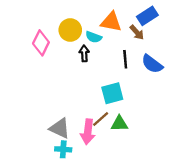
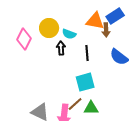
orange triangle: (111, 22) -> (95, 21), moved
brown arrow: (137, 32) -> (106, 30), turned 40
black line: (125, 59) -> (87, 53), moved

